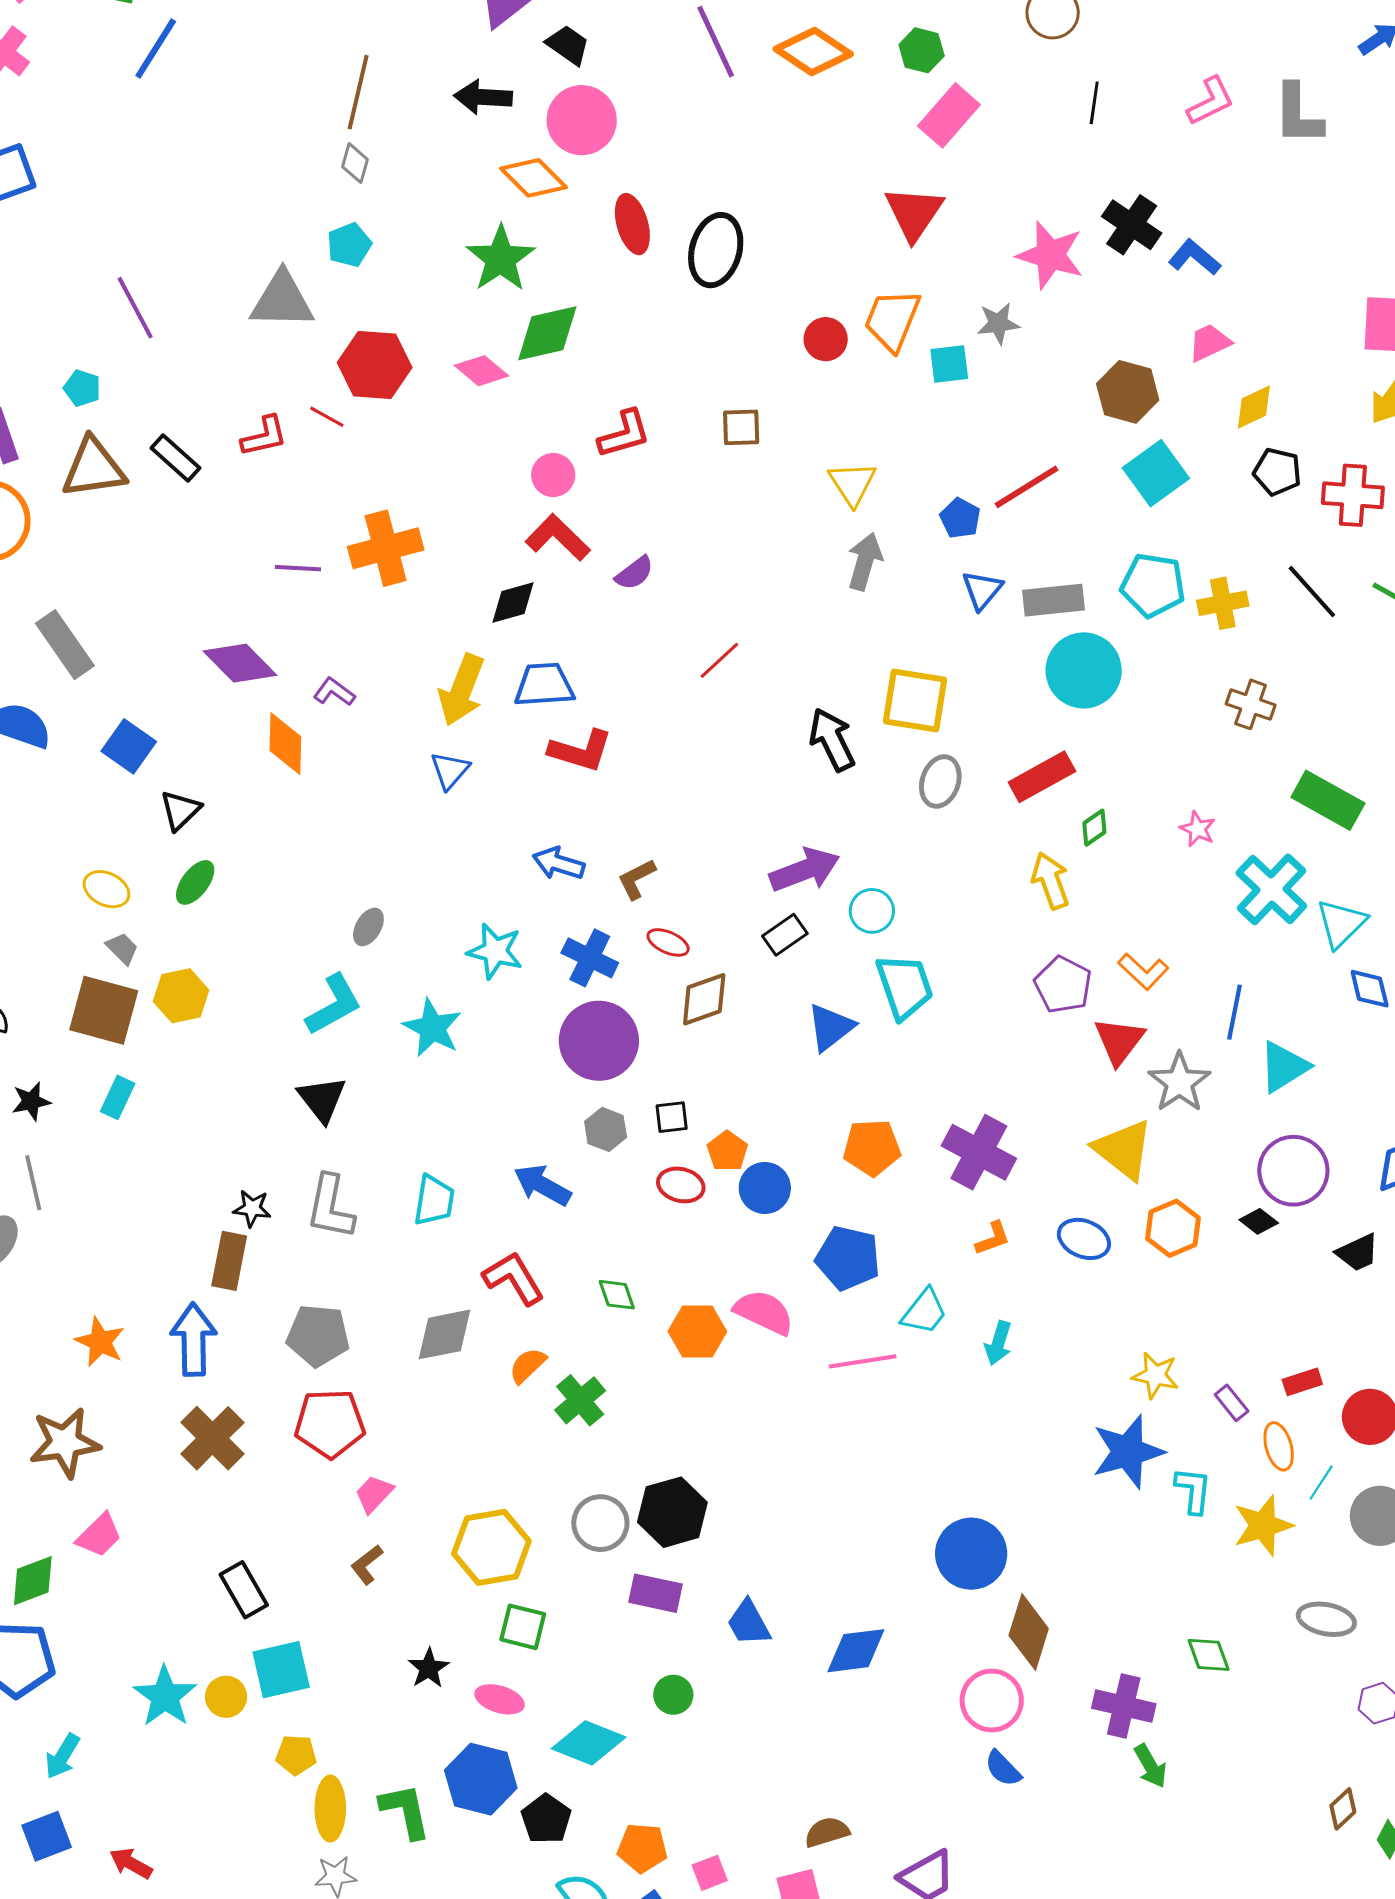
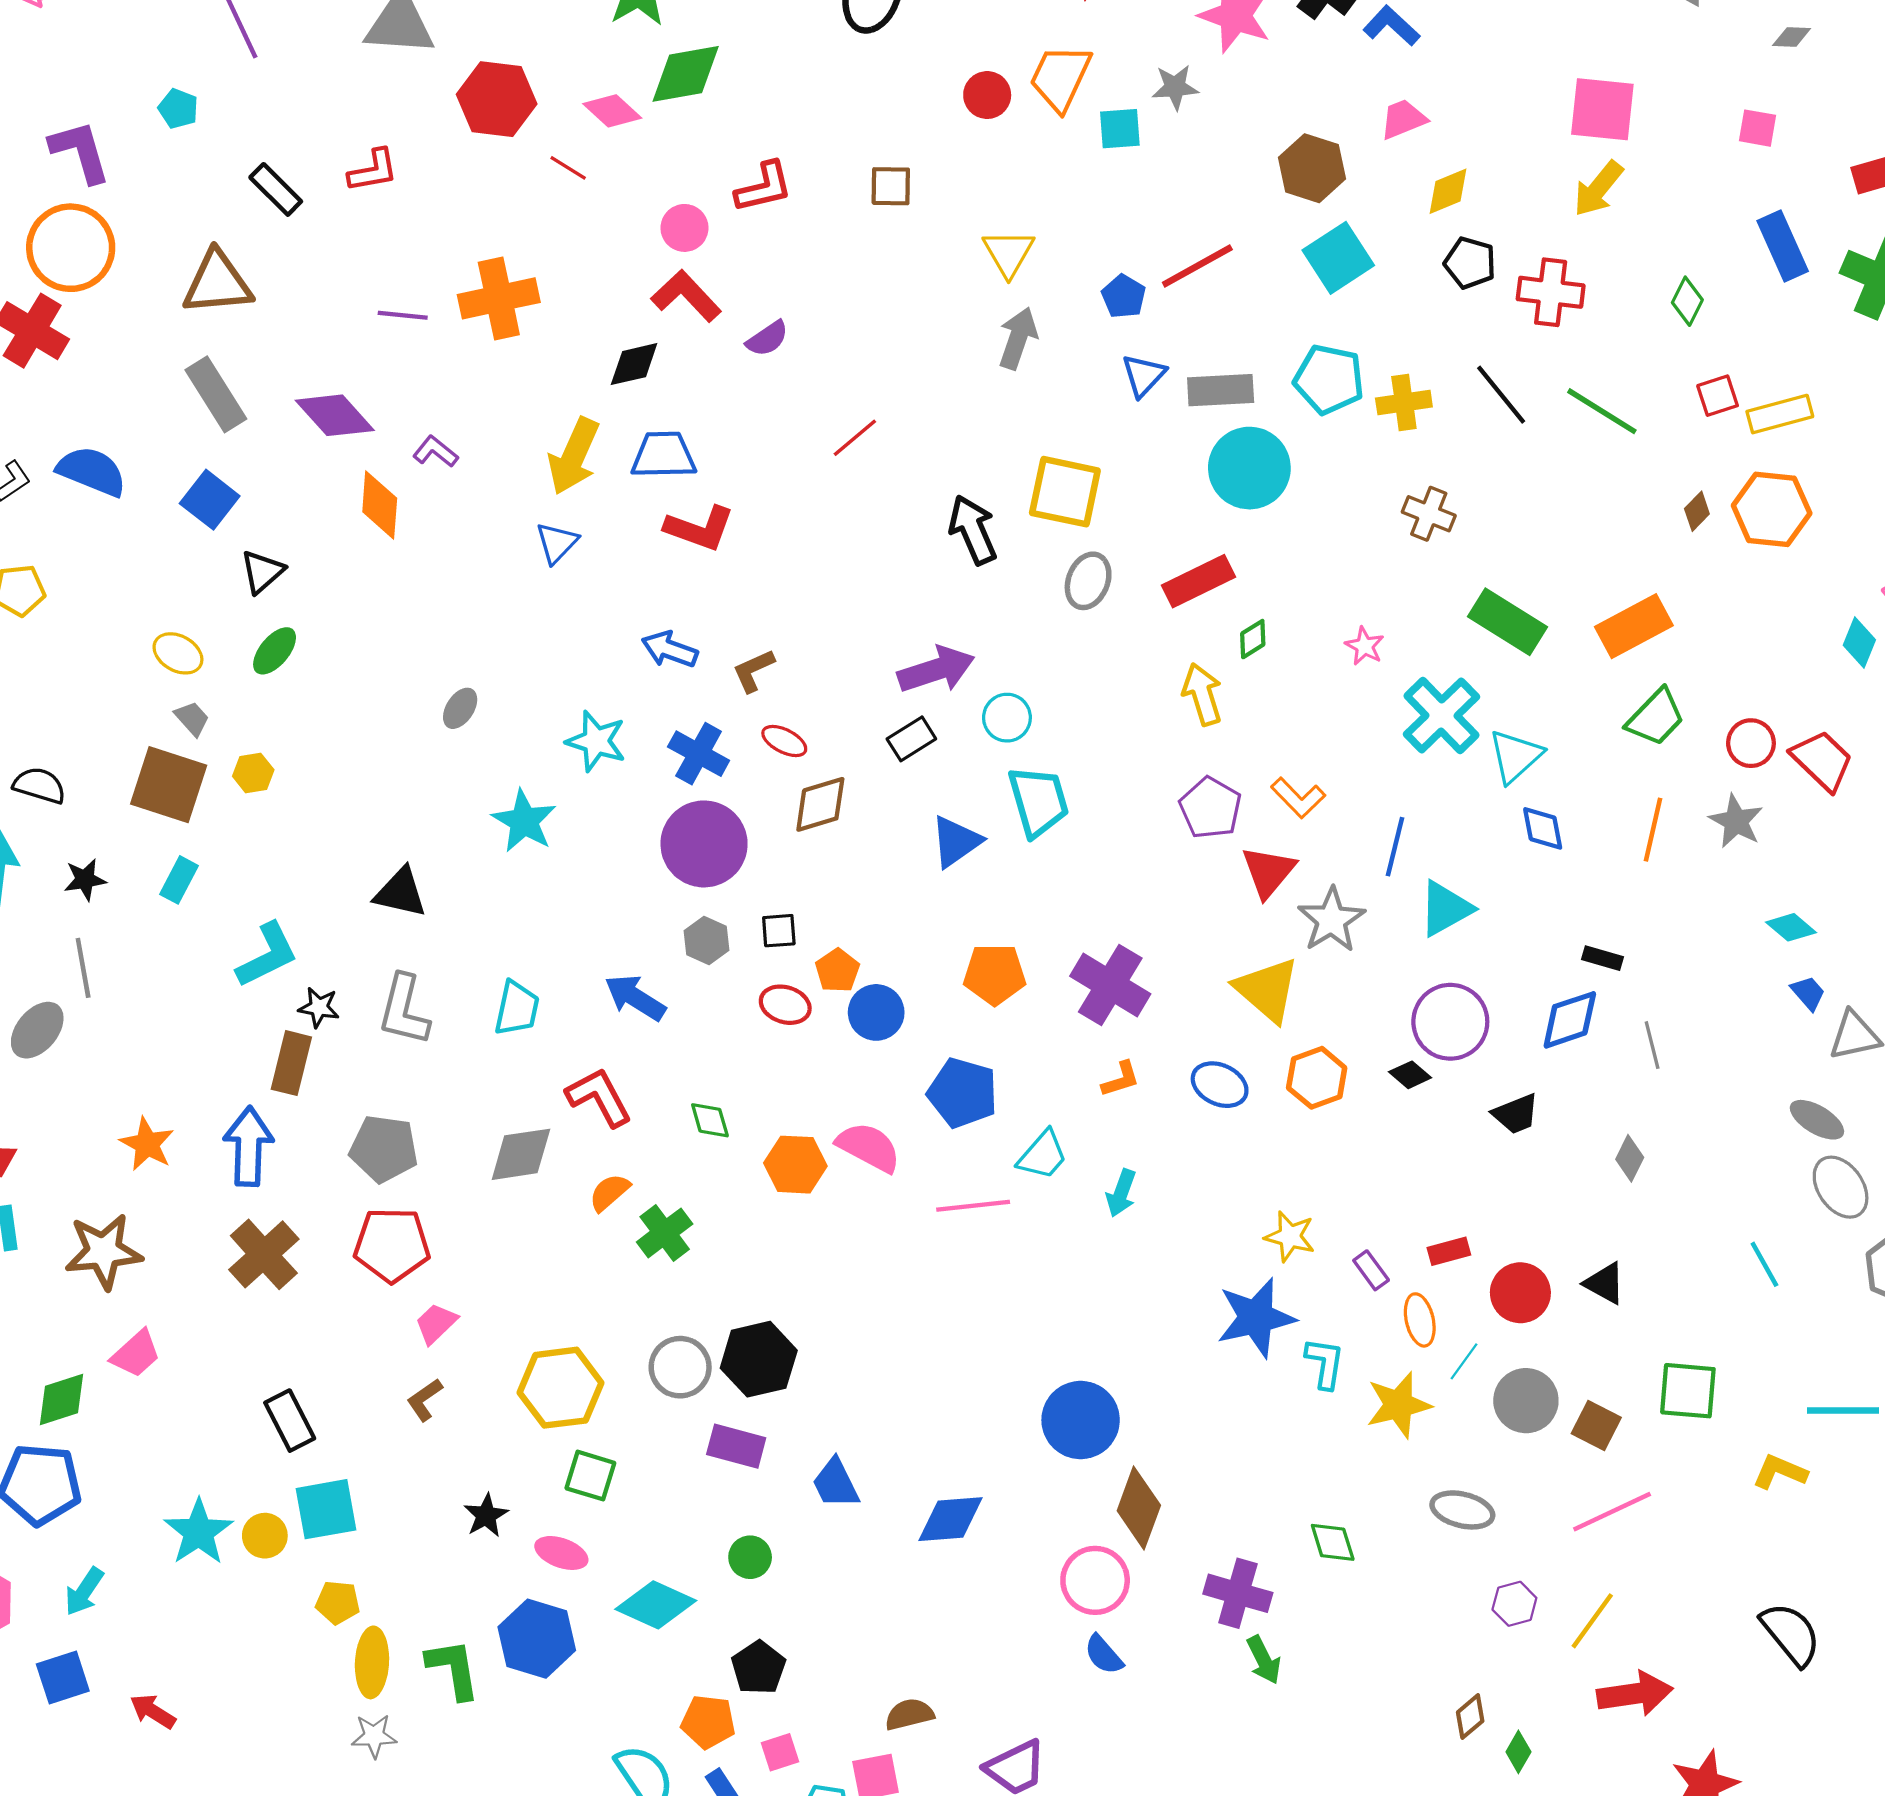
red line: (327, 417) -> (568, 168), moved
brown triangle: (94, 468) -> (217, 283), moved
gray rectangle: (65, 645) -> (216, 394), moved
yellow hexagon: (181, 996) -> (253, 773), size x0.7
cyan L-shape: (334, 1005) -> (267, 955), moved
black triangle: (322, 1099) -> (401, 893), turned -42
black pentagon: (546, 1819) -> (759, 1668), moved

